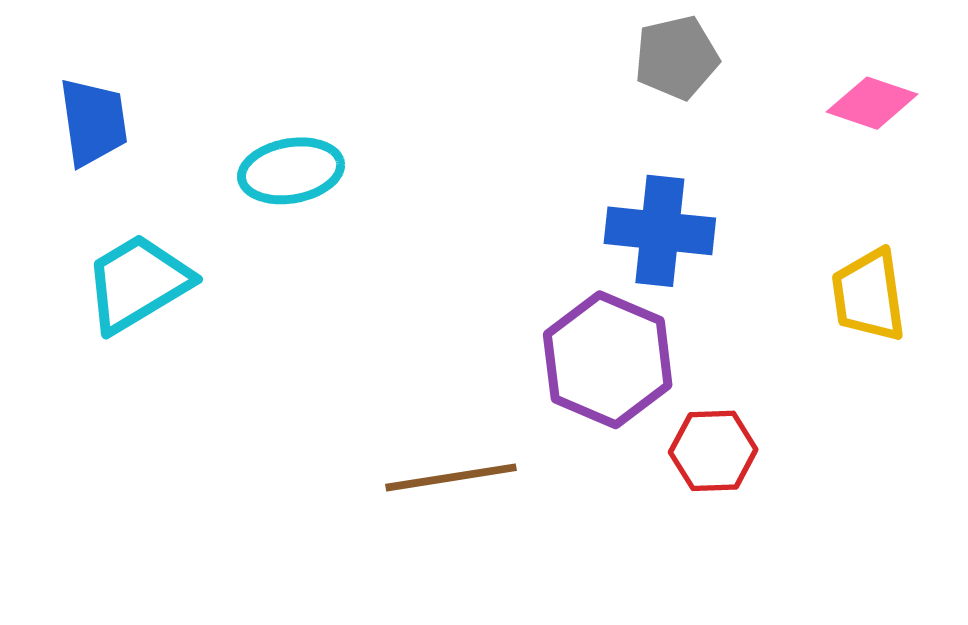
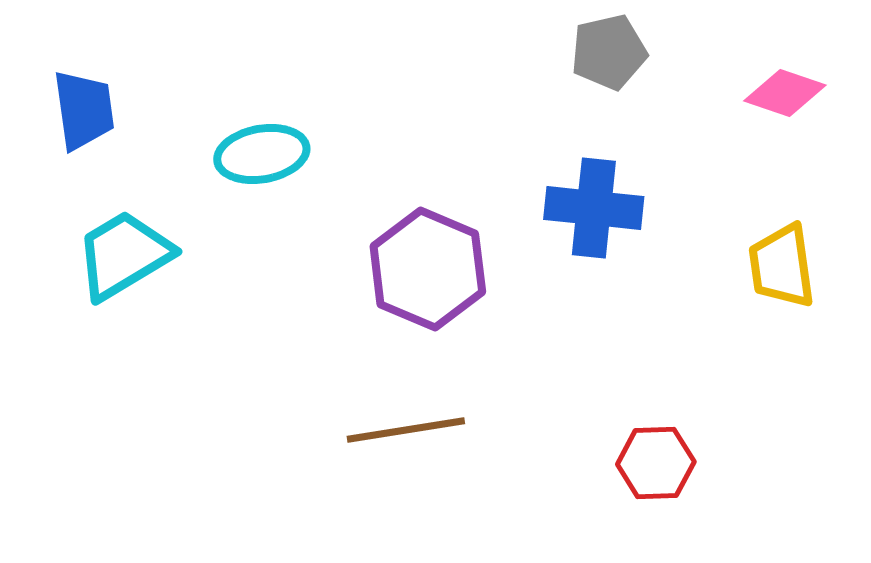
purple hexagon: (608, 360) -> (428, 269), moved
red hexagon: (713, 451) -> (656, 463), moved

